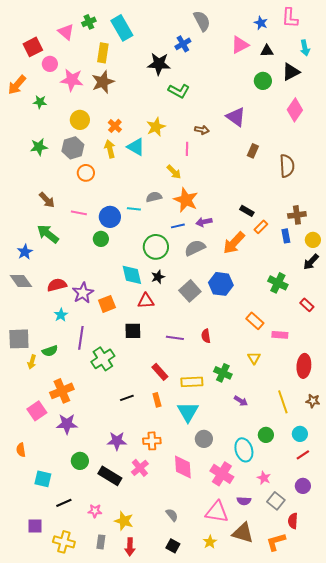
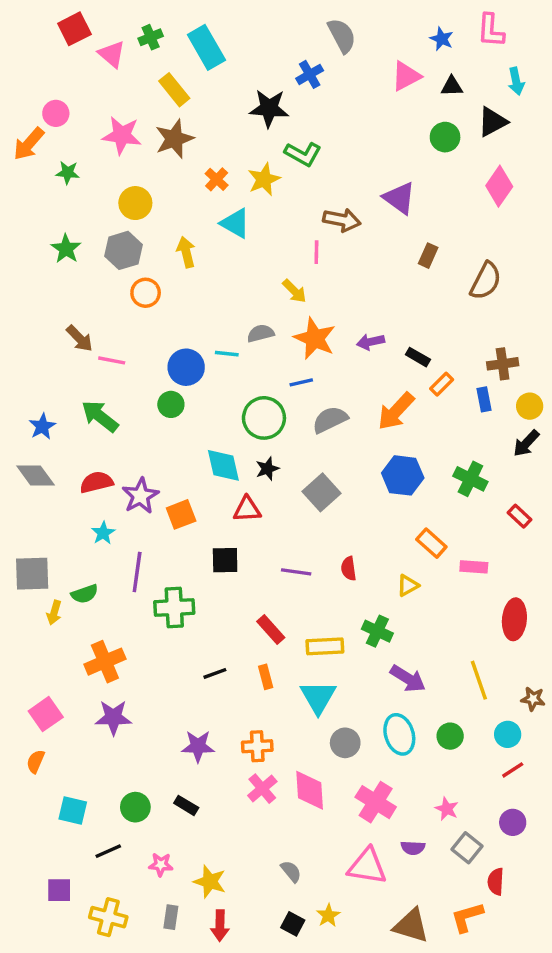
red square: (33, 47) -> (74, 29), moved
yellow rectangle: (103, 53) -> (174, 90), turned -48
pink circle: (50, 64) -> (56, 113), moved
orange cross: (115, 126) -> (217, 179), moved
yellow star: (156, 127) -> (264, 179), moved
brown arrow: (202, 130) -> (342, 220), size x1.5
green star: (39, 147) -> (66, 249), turned -30
cyan triangle: (136, 147) -> (235, 223), moved
brown semicircle: (287, 166) -> (486, 281), turned 30
pink line: (79, 213) -> (112, 360), moved
purple arrow: (204, 222) -> (371, 342), moved
green arrow: (48, 234) -> (100, 416), moved
blue hexagon: (221, 284) -> (403, 475), moved
yellow triangle: (254, 358) -> (408, 585), moved, turned 32
green cross: (103, 359) -> (174, 607), turned 30
purple arrow: (241, 401) -> (408, 679), size x1.5
brown star: (313, 401) -> (533, 699), moved
pink square: (37, 411) -> (46, 714), moved
orange semicircle: (21, 450) -> (36, 761), turned 32
cyan ellipse: (244, 450) -> (399, 734), moved
green circle: (80, 461) -> (135, 807), moved
pink cross: (140, 468) -> (262, 789), moved
black rectangle: (110, 476) -> (186, 805), size x0.6
brown triangle: (243, 533) -> (411, 926), moved
yellow star: (210, 542) -> (328, 915), moved

